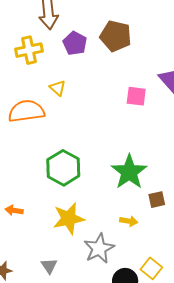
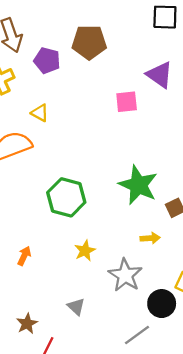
orange arrow: (14, 210) -> (24, 256), turned 120
yellow star: (69, 218) -> (85, 251), size x0.6

